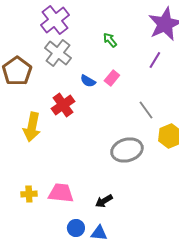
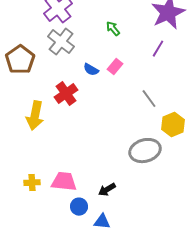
gray ellipse: (127, 150) -> (145, 151), moved
blue circle: (76, 228) -> (79, 207), moved

